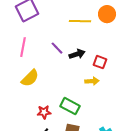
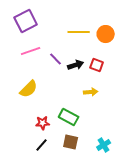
orange circle: (107, 14) -> (106, 34), moved
pink line: (23, 47) -> (31, 51), moved, turned 60
red square: (100, 62) -> (97, 65), moved

